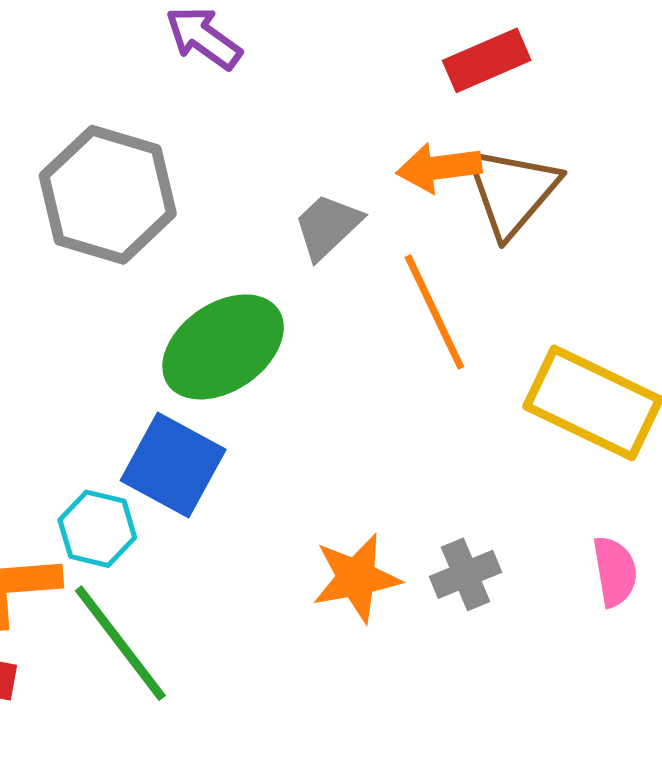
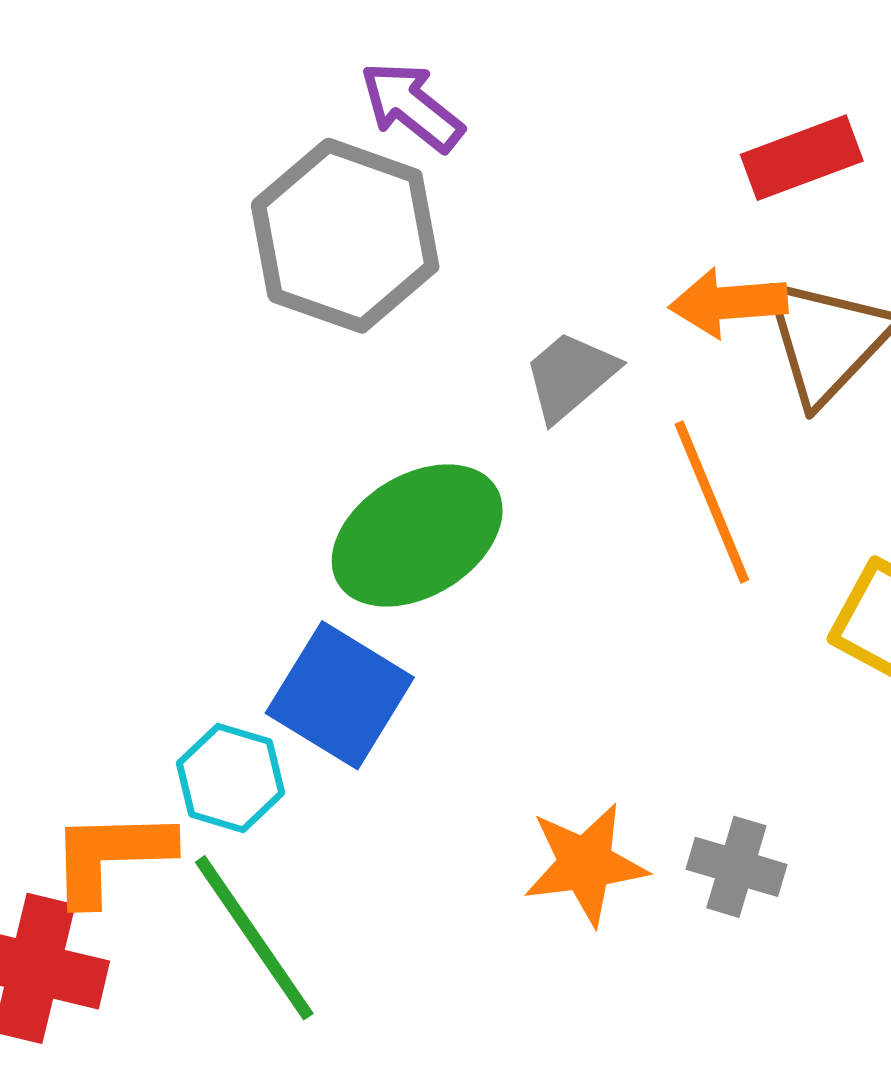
gray hexagon: (108, 195) -> (345, 236), moved
gray cross: (466, 574) -> (736, 867), turned 36

